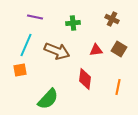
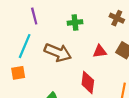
purple line: (35, 17) -> (34, 16), turned 63

